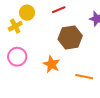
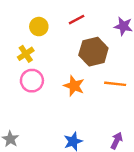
yellow cross: (15, 26) -> (26, 54), moved
orange line: (84, 77) -> (115, 84), moved

